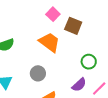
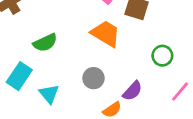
purple semicircle: (79, 85) -> (133, 91), moved

